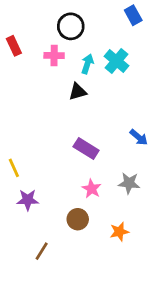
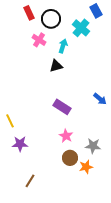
red rectangle: (14, 46) -> (29, 13), moved
pink cross: (54, 55) -> (39, 40), turned 32
cyan cross: (117, 61) -> (81, 28), moved
gray star: (129, 183) -> (93, 146), moved
brown circle: (78, 219) -> (70, 158), moved

